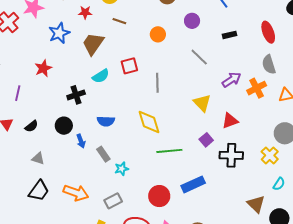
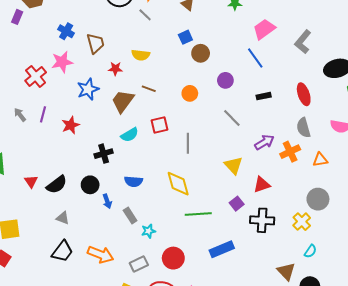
brown line: (119, 21) -> (149, 89), moved
purple line: (18, 93) -> (43, 114), moved
black semicircle: (31, 126) -> (57, 185), size x1.5
red circle: (159, 196) -> (173, 258), moved

